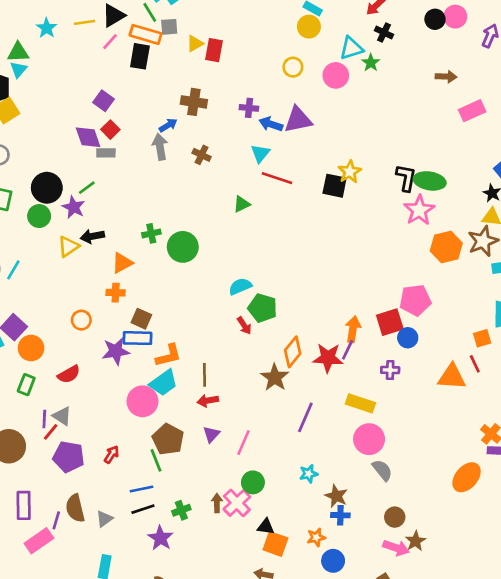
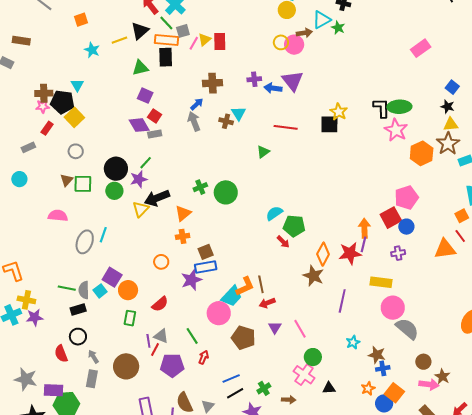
pink line: (110, 42) -> (194, 43), moved
green triangle: (18, 52) -> (140, 68), moved
pink circle: (336, 75) -> (294, 45), moved
brown arrow: (446, 77) -> (304, 33), moved
purple triangle: (298, 120) -> (292, 81), turned -45
cyan triangle: (260, 153) -> (239, 113), moved
purple star: (74, 207) -> (139, 179), turned -30
black arrow: (92, 236) -> (157, 198), size x1.4
brown square: (141, 319) -> (206, 252), turned -35
orange L-shape: (168, 355) -> (245, 286), moved
pink line: (244, 443) -> (300, 329), turned -42
green line: (156, 460) -> (192, 336), moved
gray semicircle: (382, 470) -> (407, 329), size x1.4
brown arrow: (217, 503) -> (289, 400), moved, turned 104
orange square: (275, 544) -> (394, 393), moved, turned 30

